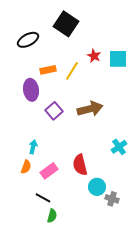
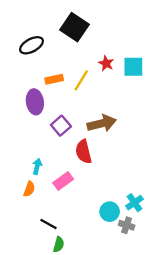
cyan cross: (119, 147) -> (134, 203), moved
red semicircle: (80, 165) -> (84, 152), moved
pink rectangle: (49, 171) -> (63, 181), moved

